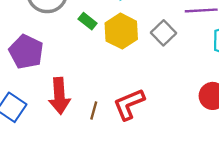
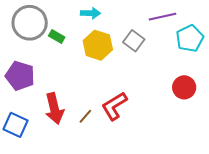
green rectangle: (88, 21) -> (57, 37), moved
brown line: (94, 111) -> (85, 116), turned 35

